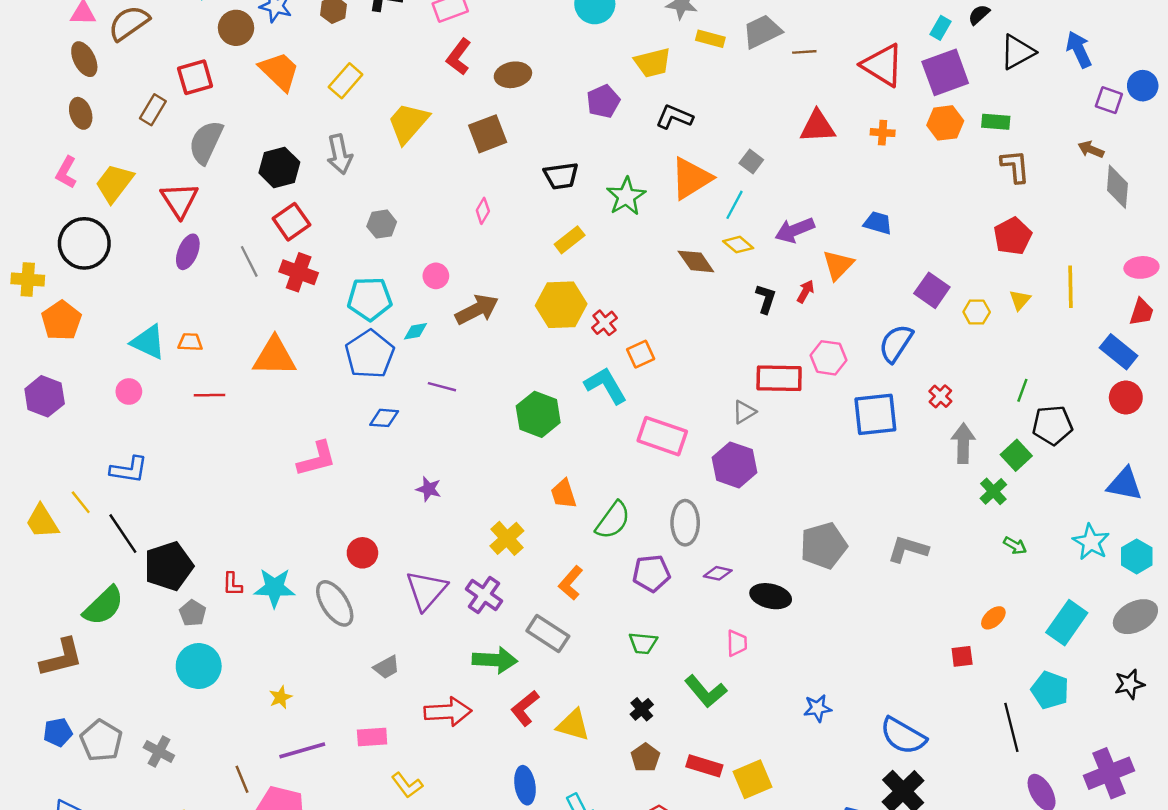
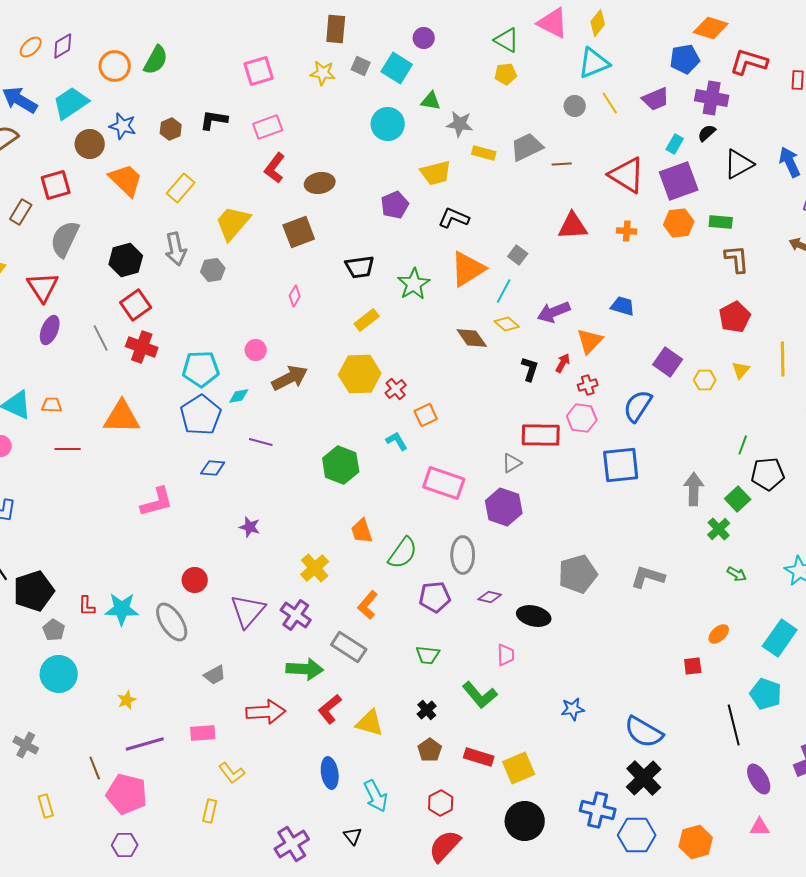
gray hexagon: (382, 224) -> (213, 270), moved
cyan L-shape: (606, 385) -> (397, 441), size x0.6
red cross: (940, 396) -> (588, 385), moved, turned 30

